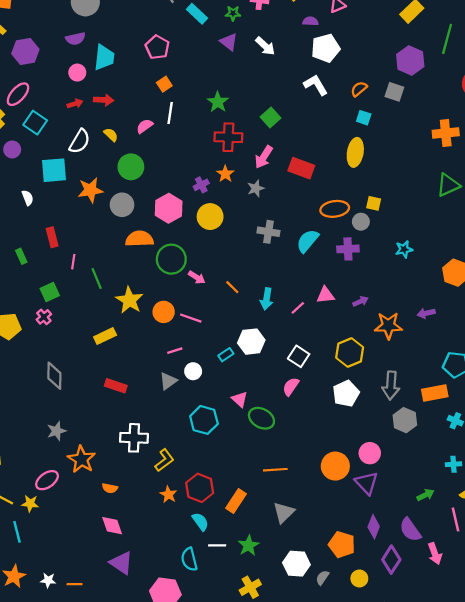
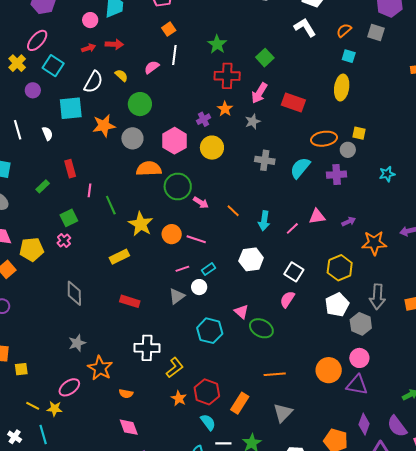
green rectangle: (21, 256) -> (43, 186), turned 72
cyan rectangle: (226, 355) -> (208, 269), moved
gray hexagon: (405, 420) -> (361, 324), moved
purple triangle: (367, 483) -> (357, 385), turned -35

